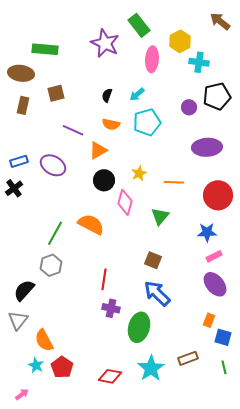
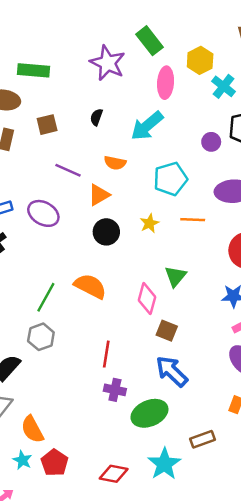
cyan cross: (199, 62) -> (224, 86), turned 30
cyan arrow: (137, 94) -> (147, 126), size x1.8
black semicircle: (107, 95) -> (96, 117), moved
cyan pentagon: (147, 122) -> (170, 179), moved
orange line: (174, 182) -> (193, 220), moved
pink diamond: (125, 202) -> (147, 299), moved
green ellipse: (139, 327) -> (149, 413), turned 52
brown rectangle: (188, 358) -> (203, 439), moved

